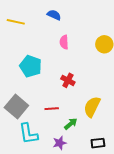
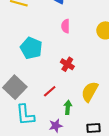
red line: (52, 109) -> (50, 91), turned -40
green arrow: (71, 124) -> (68, 107), turned -48

